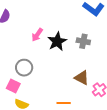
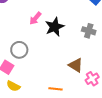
gray cross: (83, 41) -> (89, 31), moved

